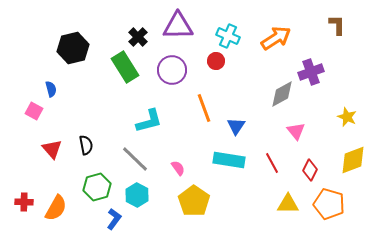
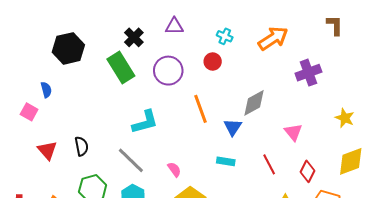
purple triangle: (178, 26) -> (174, 26), size x0.6
cyan cross: (228, 36) -> (225, 36), size x0.7
gray diamond: (282, 94) -> (254, 103), moved
cyan rectangle: (229, 160) -> (226, 161), size x0.6

